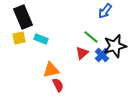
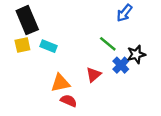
black star: (115, 46) -> (136, 54), size x0.7
red triangle: (82, 53) -> (94, 75), moved
red semicircle: (58, 85) -> (69, 101), turned -40

